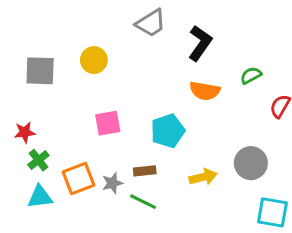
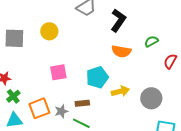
yellow arrow: (203, 177) -> (120, 91), moved

